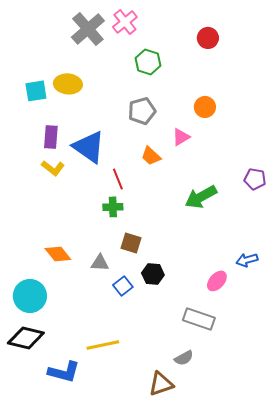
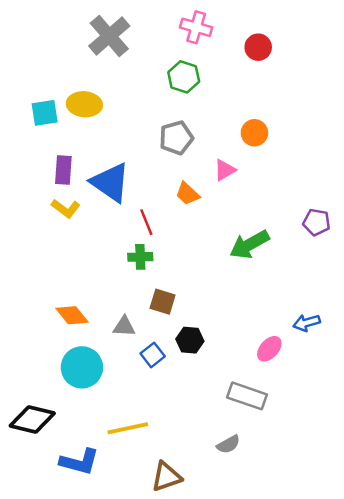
pink cross: (125, 22) -> (196, 27), moved, turned -35
cyan circle: (30, 296) -> (82, 367), moved
brown triangle: (161, 384) -> (166, 477), moved

